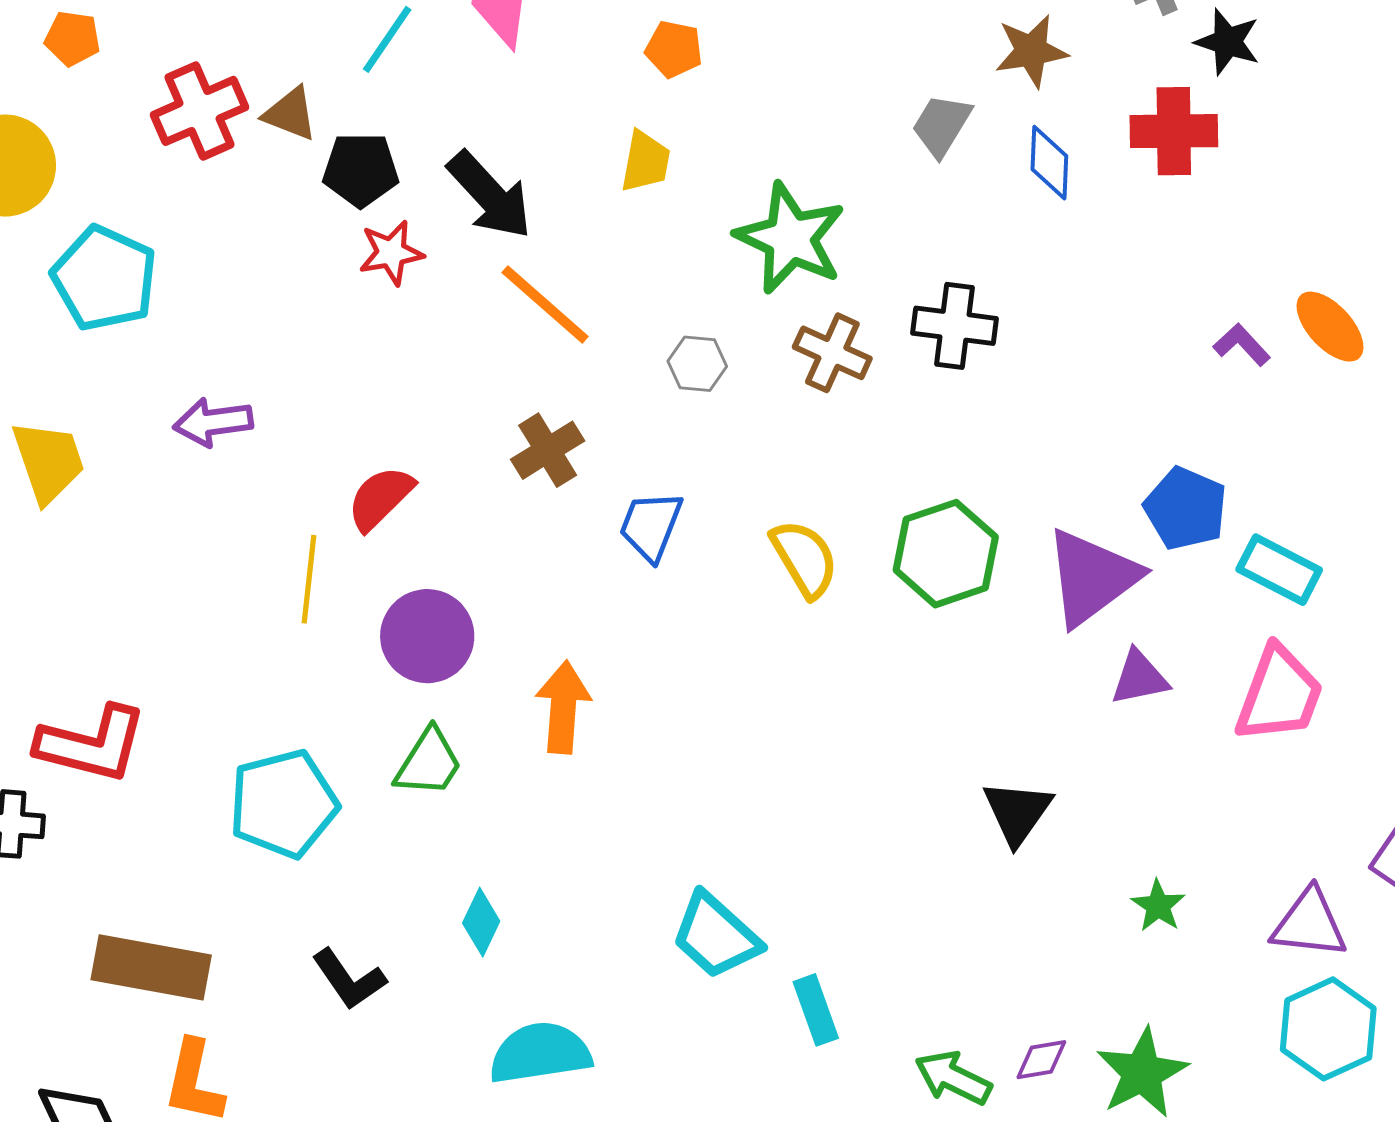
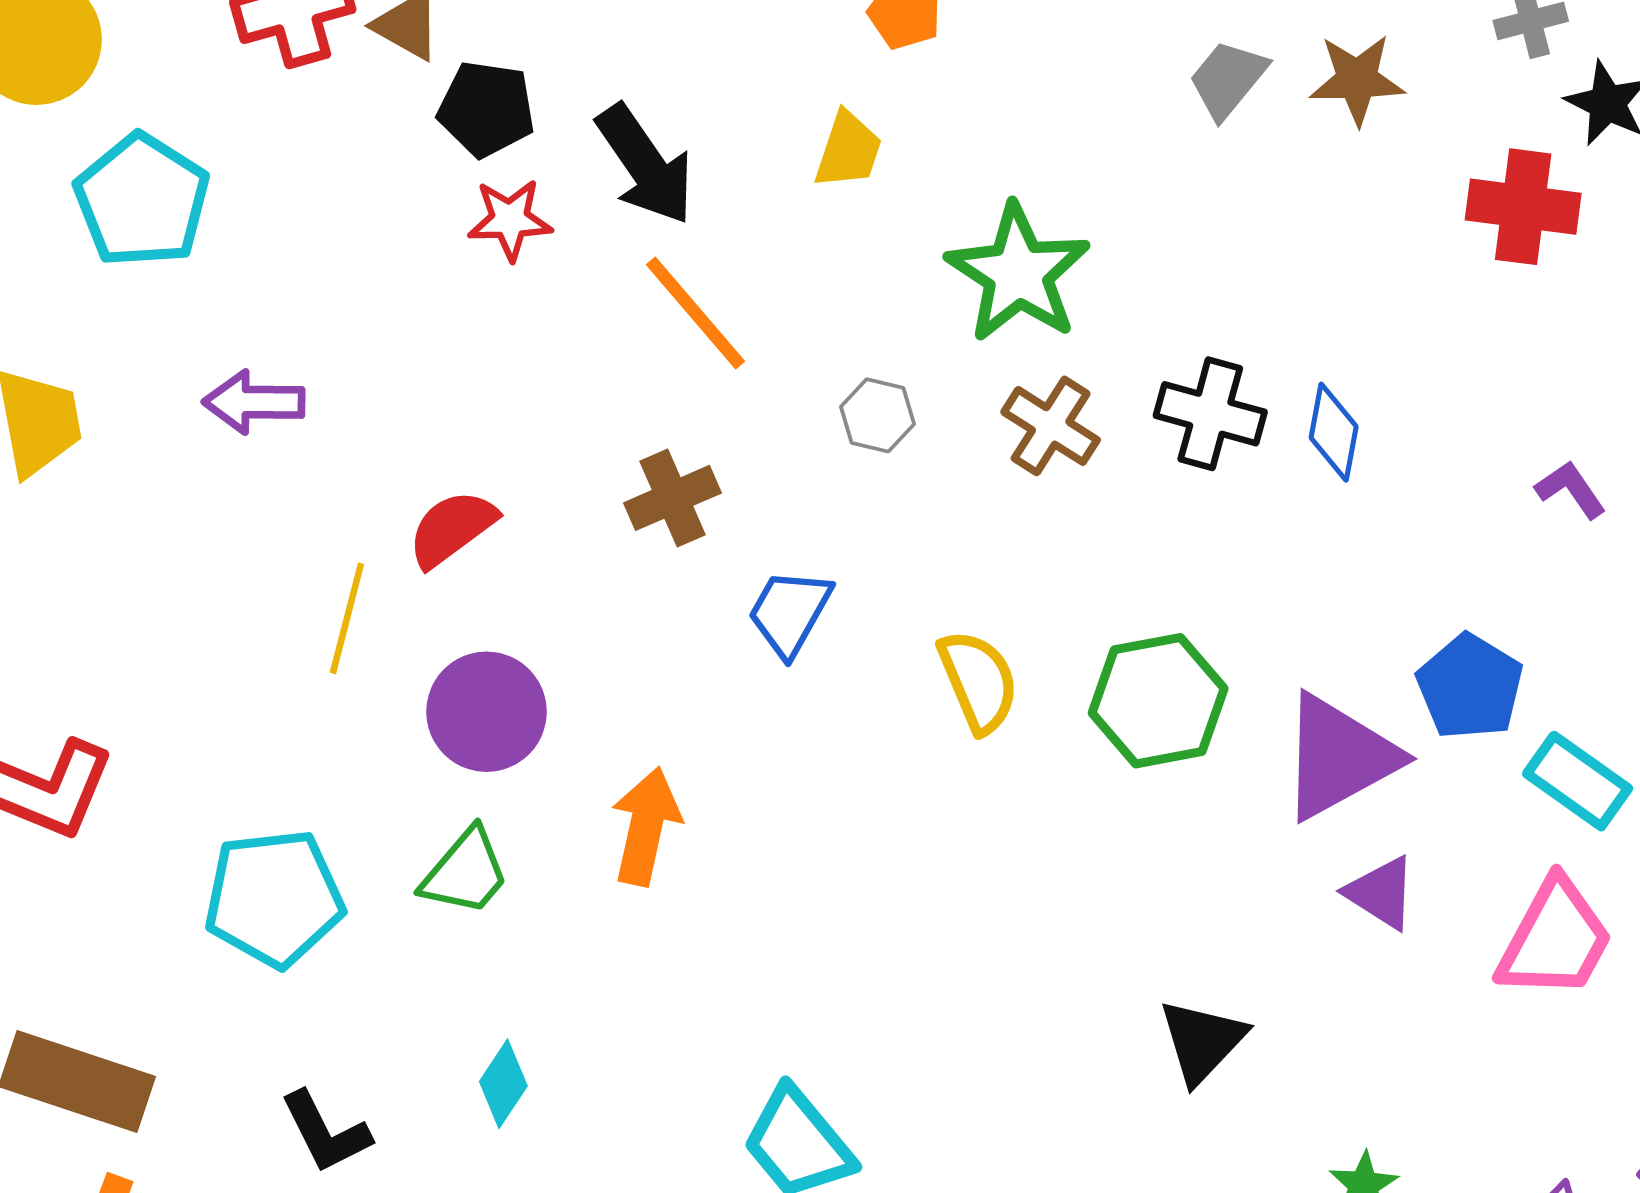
gray trapezoid: (942, 125) -> (1228, 79), moved
blue diamond: (1049, 163) -> (1334, 432), moved
purple triangle: (1139, 678) -> (1381, 893), turned 36

